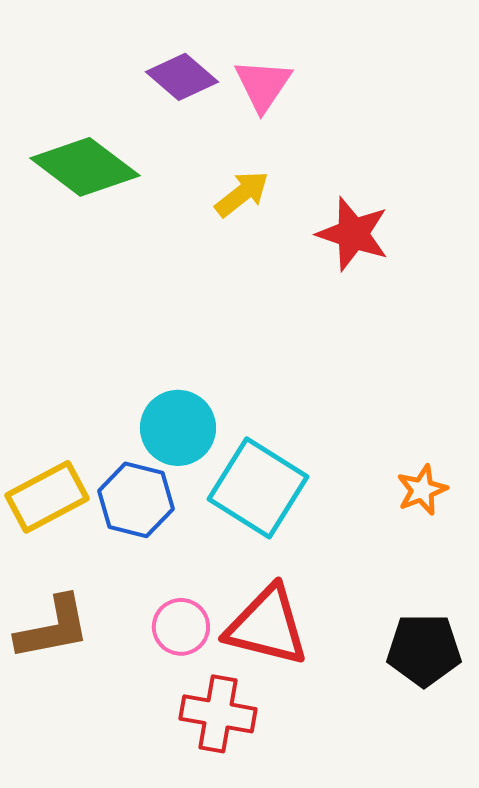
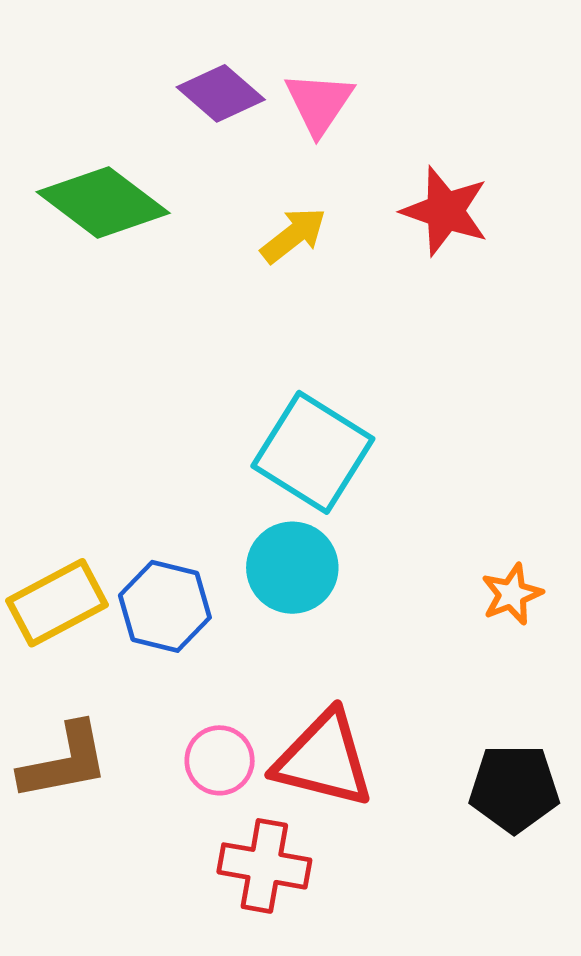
red star: (353, 234) -> (445, 211), moved
cyan circle: (178, 428) -> (292, 568), moved
cyan square: (258, 488) -> (313, 452), moved

